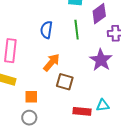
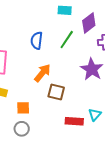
green line: (77, 30) -> (67, 40), turned 42
cyan triangle: (103, 105) -> (95, 115), turned -40

